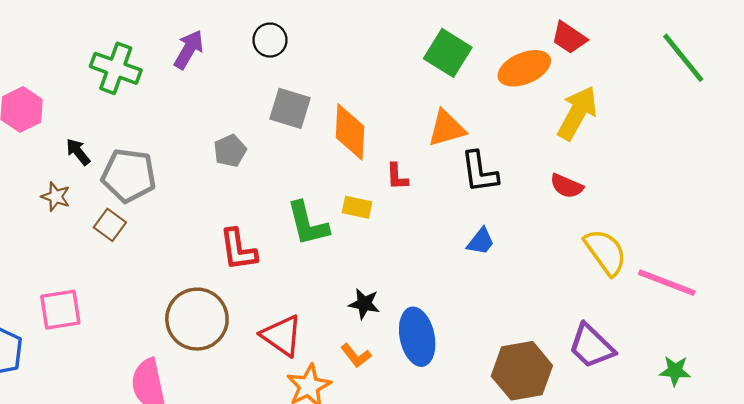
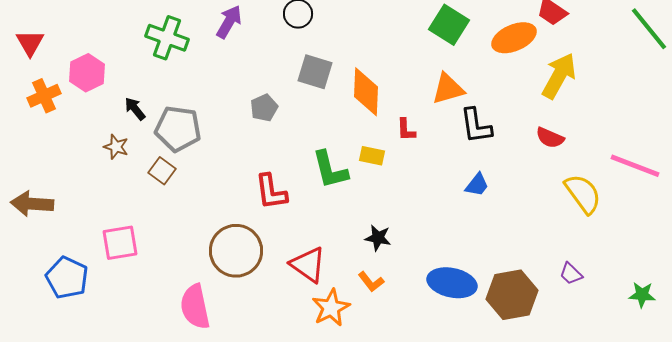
pink line: (667, 283) -> (635, 166), moved
blue ellipse: (417, 337) -> (452, 283), moved, turned -66
purple trapezoid: (591, 346) -> (571, 274), size x0.6

